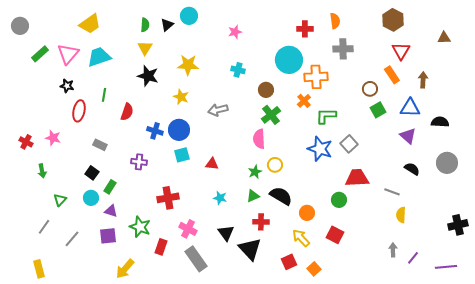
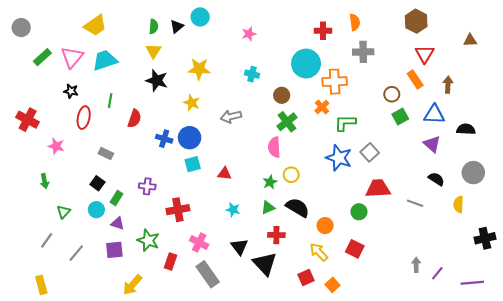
red cross: (26, 142) -> (28, 120), moved, size x1.5
purple cross: (139, 162) -> (147, 186), moved
yellow semicircle: (401, 215) -> (459, 204), moved

